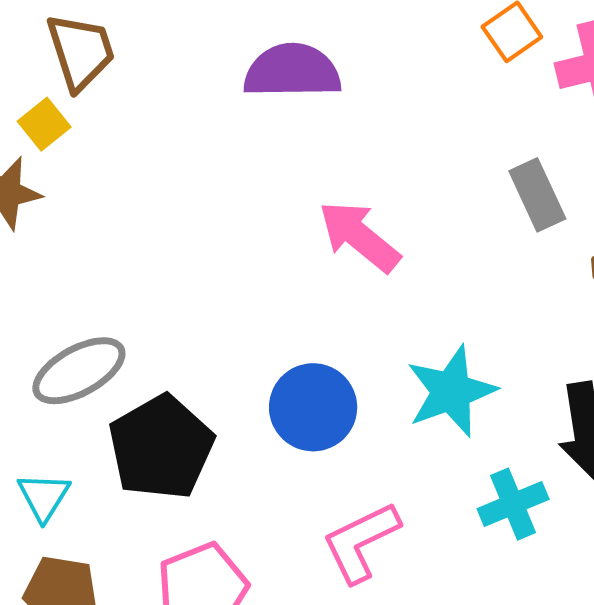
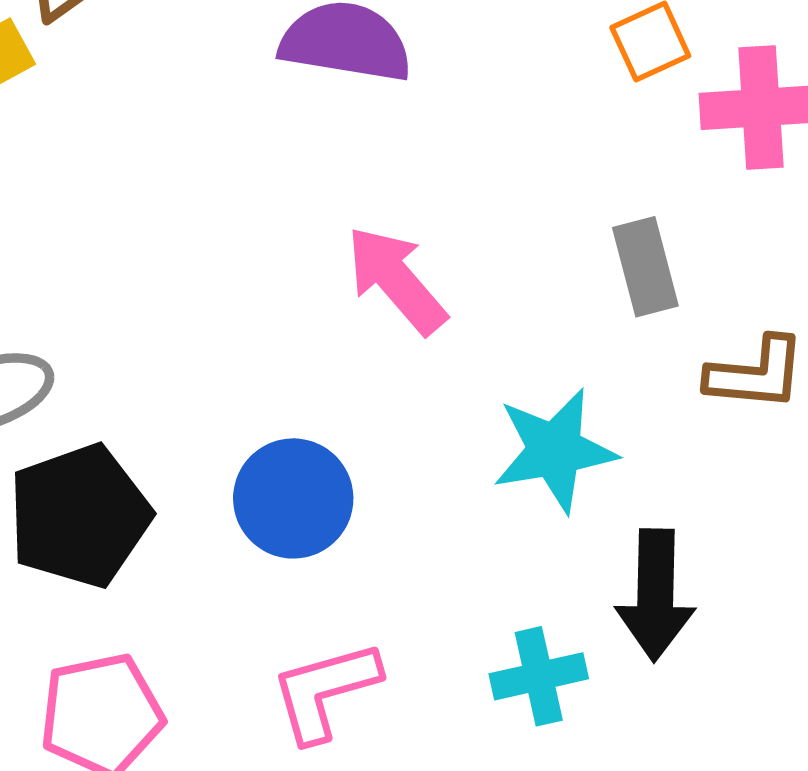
cyan star: (451, 391) -> (555, 450), moved

